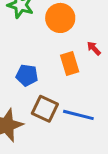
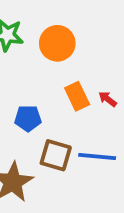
red arrow: (94, 48) -> (108, 99), moved

